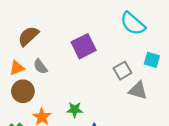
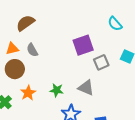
cyan semicircle: (133, 24) -> (115, 24), size x0.7
purple square: (84, 46) -> (83, 45), moved
gray triangle: (138, 90) -> (86, 88), moved

